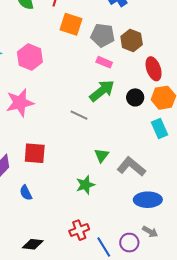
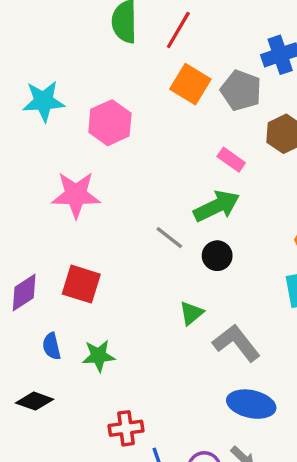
gray pentagon: (103, 35) -> (241, 90), moved
black circle: (135, 97) -> (217, 256), moved
green star: (85, 185) -> (99, 356), moved
black diamond: (33, 244) -> (35, 401), moved

